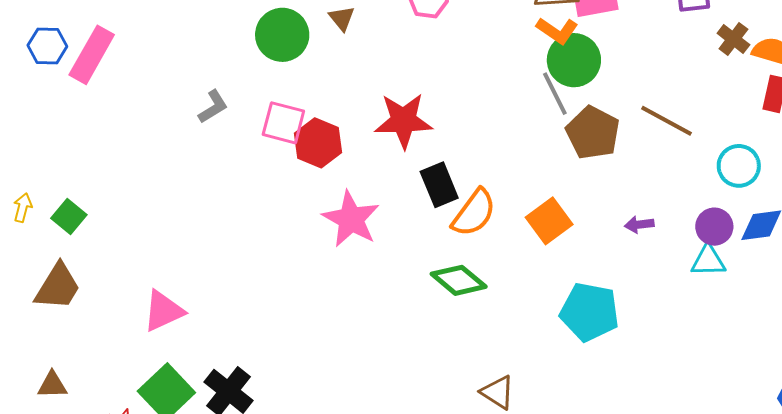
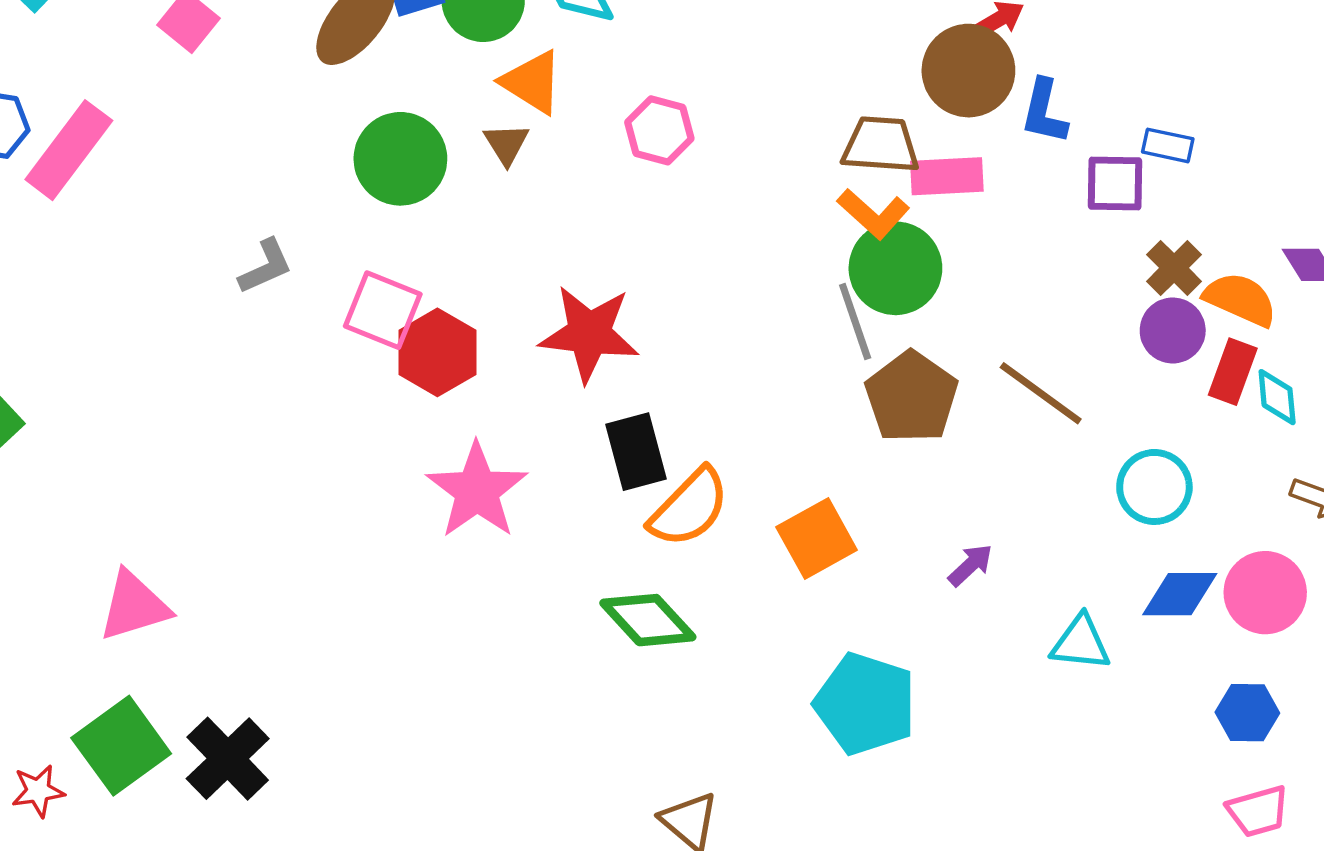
purple arrow: (639, 225) -> (970, 565), turned 136
purple circle: (714, 227) -> (1173, 330), moved

